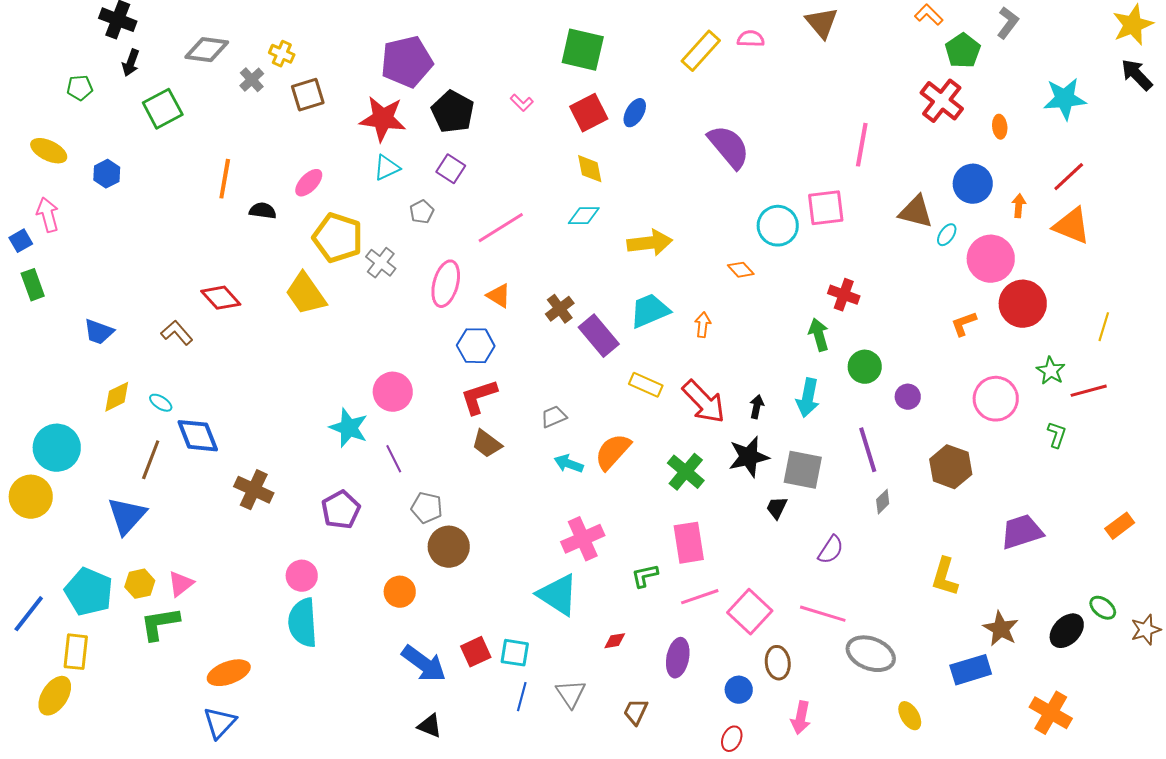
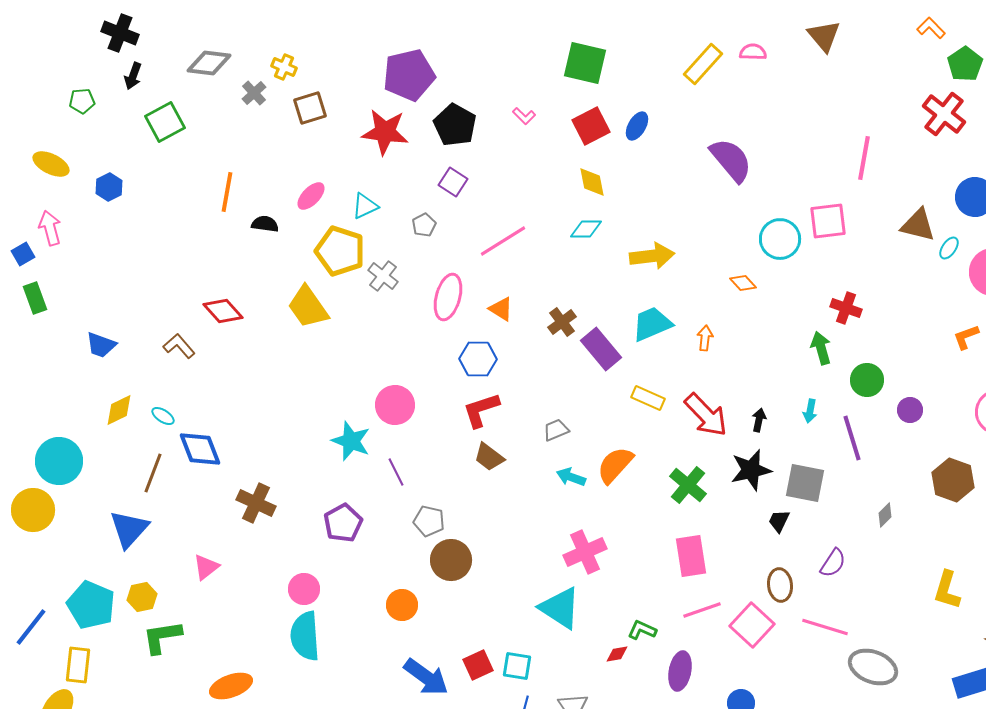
cyan triangle: (387, 168) -> (365, 206), moved
cyan arrow: (808, 398) -> (810, 411), size x0.6
purple line: (868, 450) -> (852, 438), moved
green L-shape: (645, 576) -> (642, 630), moved, turned 36
pink triangle: (181, 584) -> (206, 567), moved
brown ellipse: (778, 663) -> (780, 585), moved

